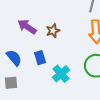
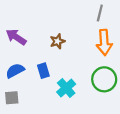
purple arrow: (27, 27) -> (16, 37), moved
blue semicircle: (14, 58) -> (15, 71), turned -78

